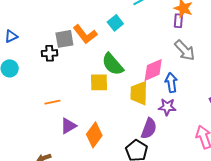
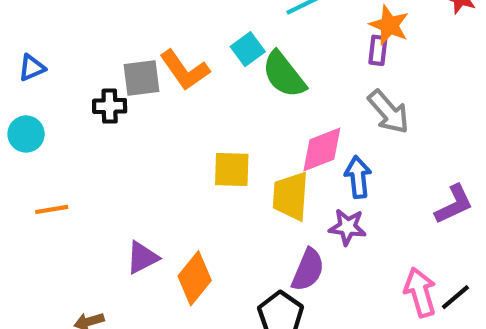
green semicircle: (113, 64) -> (284, 75), moved
yellow square: (99, 82) -> (232, 169), moved
orange line: (52, 102) -> (52, 209), moved

